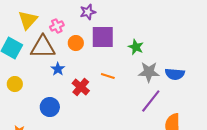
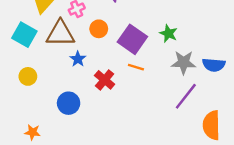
purple square: (103, 37) -> (132, 39), moved, turned 35

